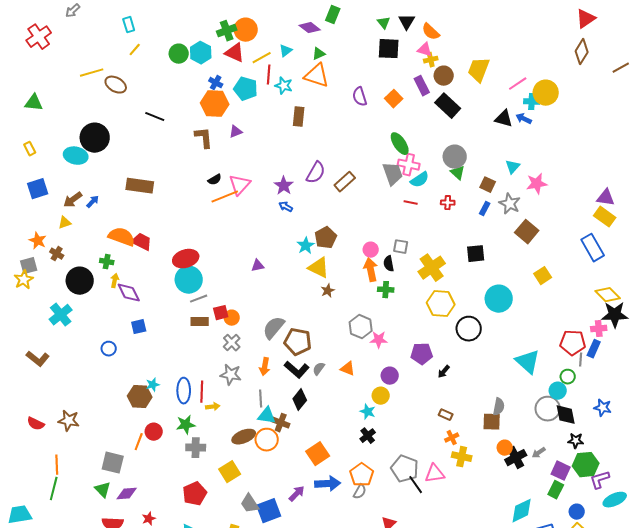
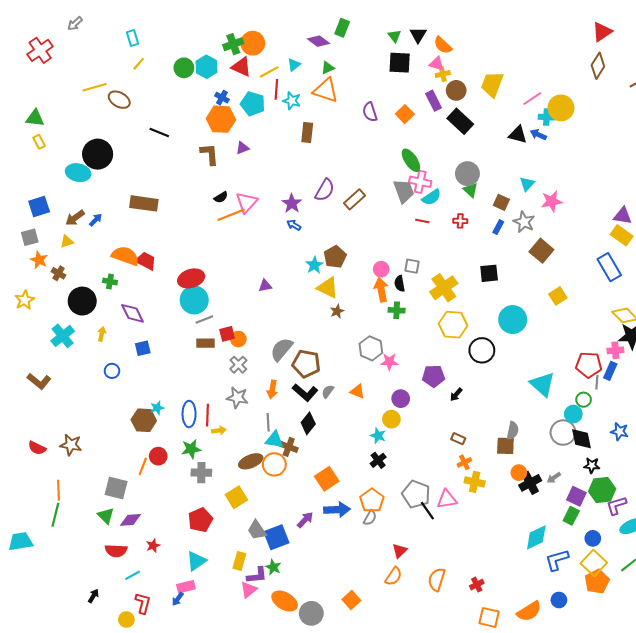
yellow rectangle: (30, 149) -> (39, 142), moved
gray square: (29, 266) -> (30, 237), moved
yellow arrow: (115, 281) -> (102, 334), moved

